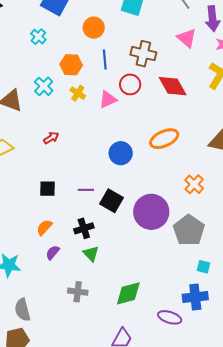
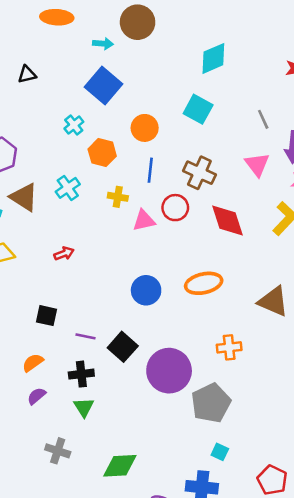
orange hexagon: (71, 65) -> (102, 153), moved
yellow cross: (78, 93) -> (118, 197), moved, turned -35
orange cross: (194, 184) -> (229, 347), turned 30
purple line: (86, 190) -> (85, 336), moved

